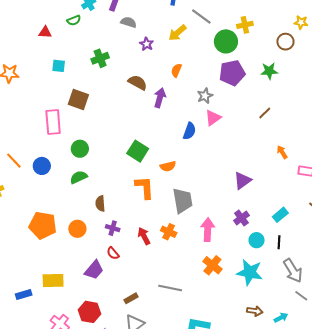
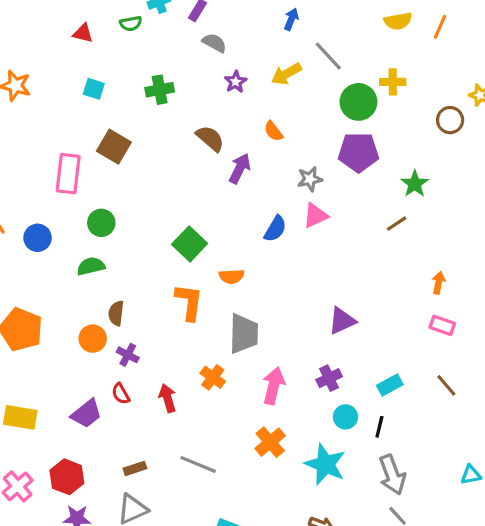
orange semicircle: (176, 70) -> (273, 131), turned -72
green star: (269, 71) -> (415, 184), moved, turned 30
orange arrow: (282, 152) -> (439, 283), moved, turned 32
orange circle: (77, 229) -> (93, 339), moved
red arrow: (144, 236) -> (168, 398), moved

